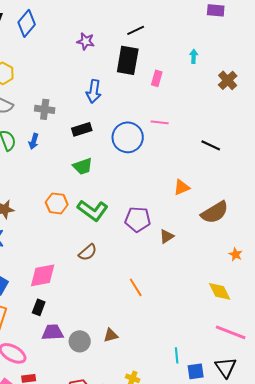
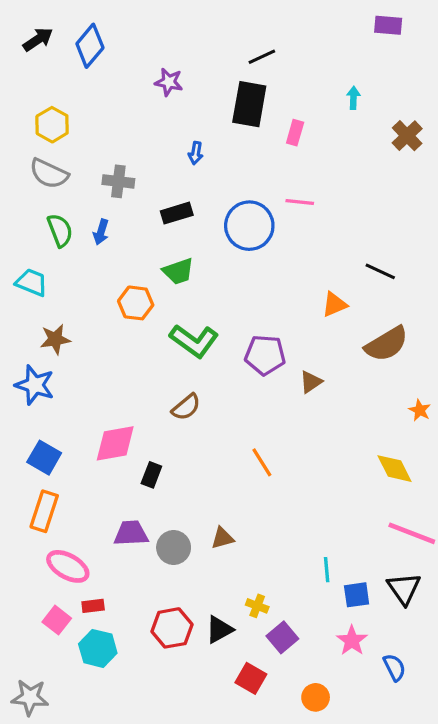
purple star: (86, 41) -> (169, 82), moved
blue arrow: (94, 91) -> (196, 153), size x0.6
black line: (211, 145) -> (380, 271), moved
orange hexagon: (57, 203) -> (136, 303), moved
black rectangle: (39, 307) -> (151, 475), moved

